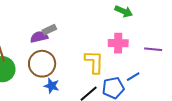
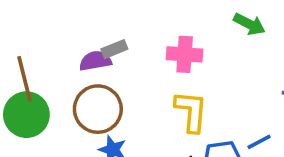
pink cross: (118, 43) -> (185, 54), moved

